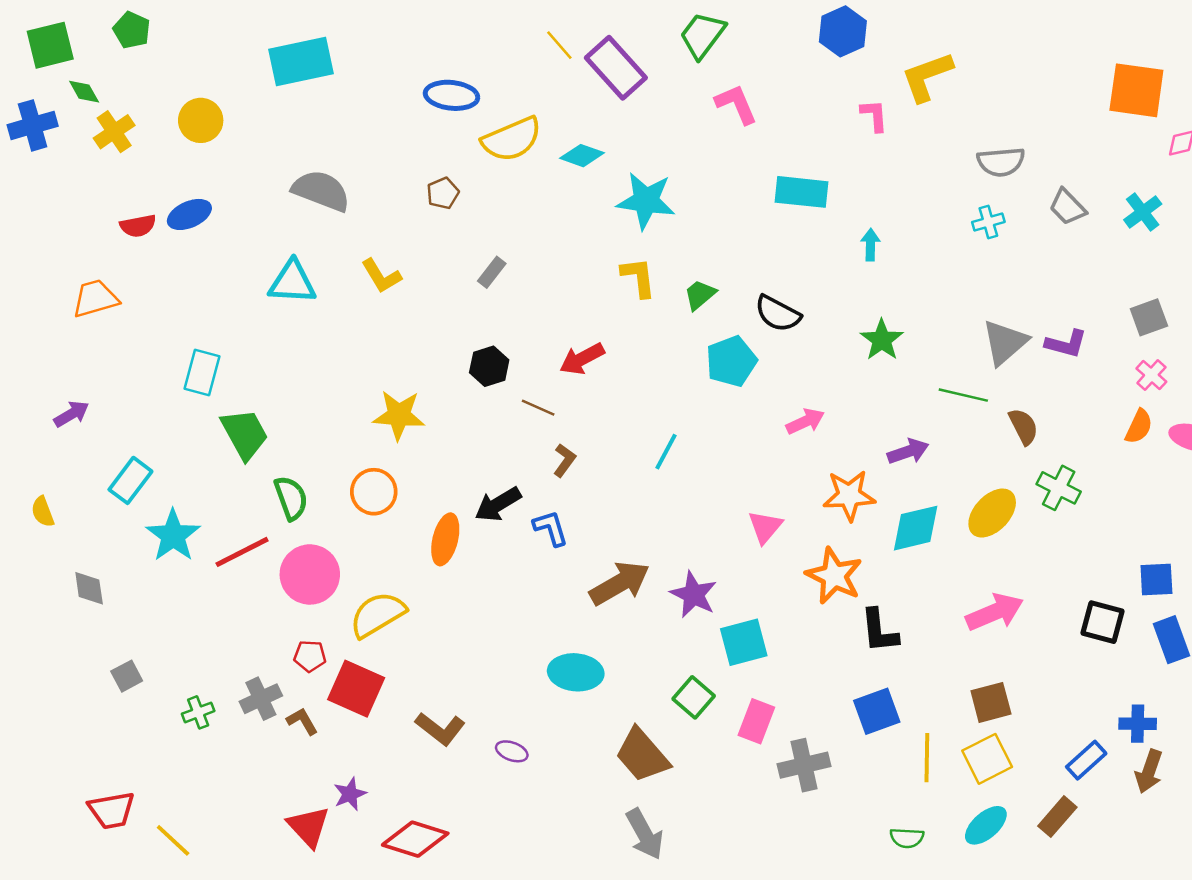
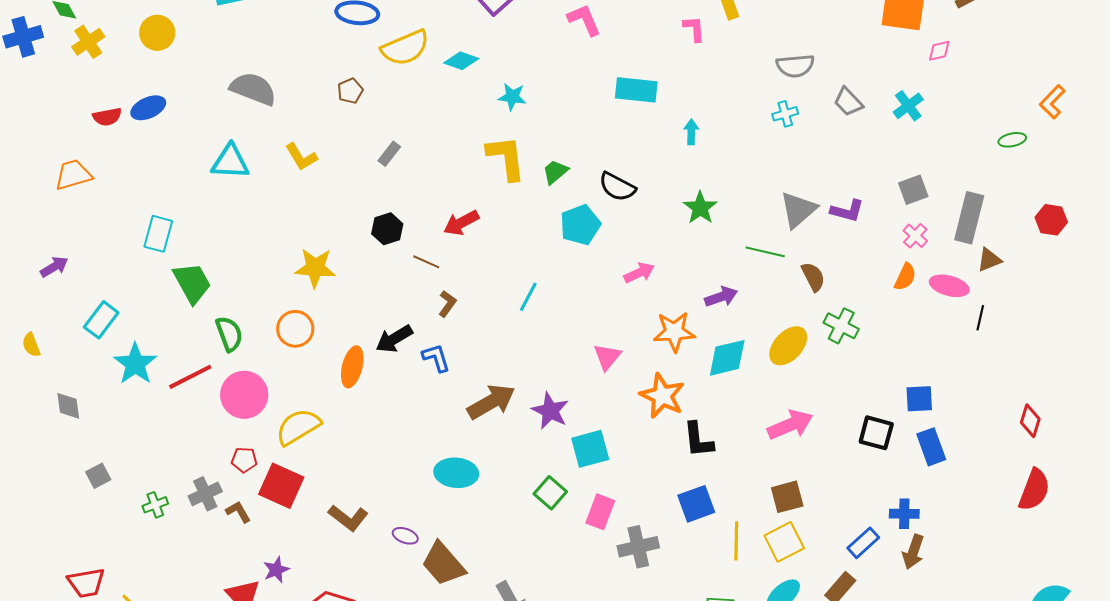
cyan star: (646, 201) -> (512, 97), size x0.6
yellow L-shape: (638, 277) -> (506, 158), size x1.4
brown trapezoid: (642, 755) -> (443, 564), moved

